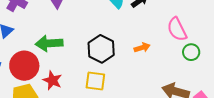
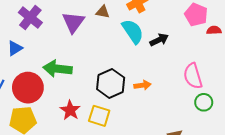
orange arrow: (142, 48) -> (142, 85), moved
red star: (52, 80) -> (70, 110), moved

